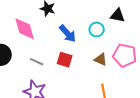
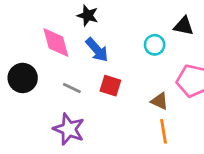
blue arrow: (68, 34) -> (97, 50), moved
brown triangle: (101, 59) -> (160, 101), moved

